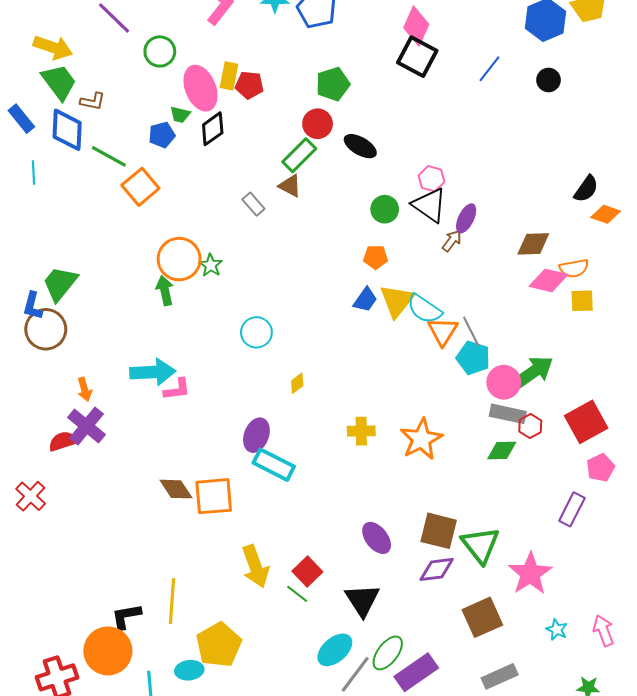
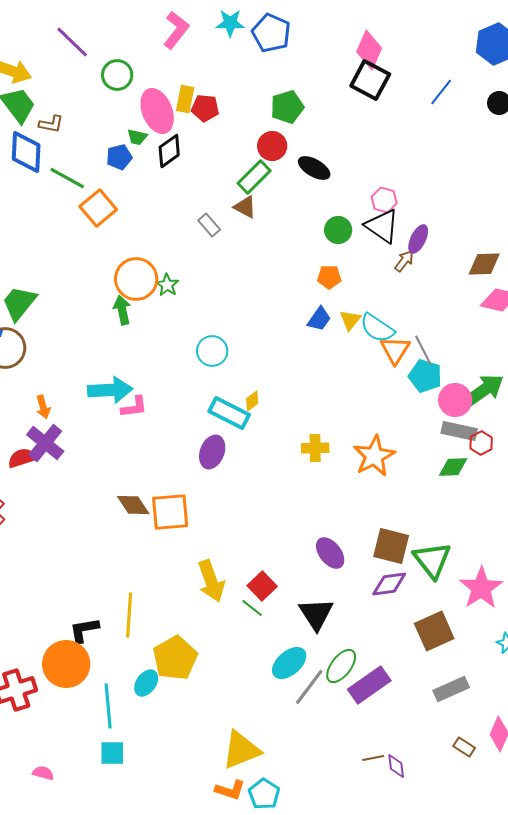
yellow triangle: (397, 301) -> (350, 320), size x0.6
cyan rectangle: (274, 465) -> (229, 413), moved
cyan ellipse: (189, 670) -> (146, 683), turned -48

